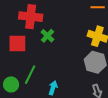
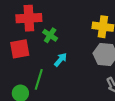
cyan arrow: (53, 88) -> (61, 60), moved, turned 32

